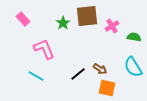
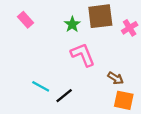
pink L-shape: (44, 49) -> (83, 55), moved
black line: (78, 74) -> (64, 96), moved

